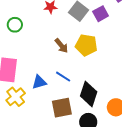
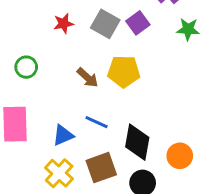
green circle: (15, 25) -> (26, 67), moved
yellow cross: (16, 97) -> (59, 173), moved

